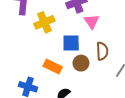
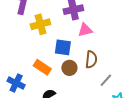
pink triangle: (92, 22) -> (85, 30), turned 42

